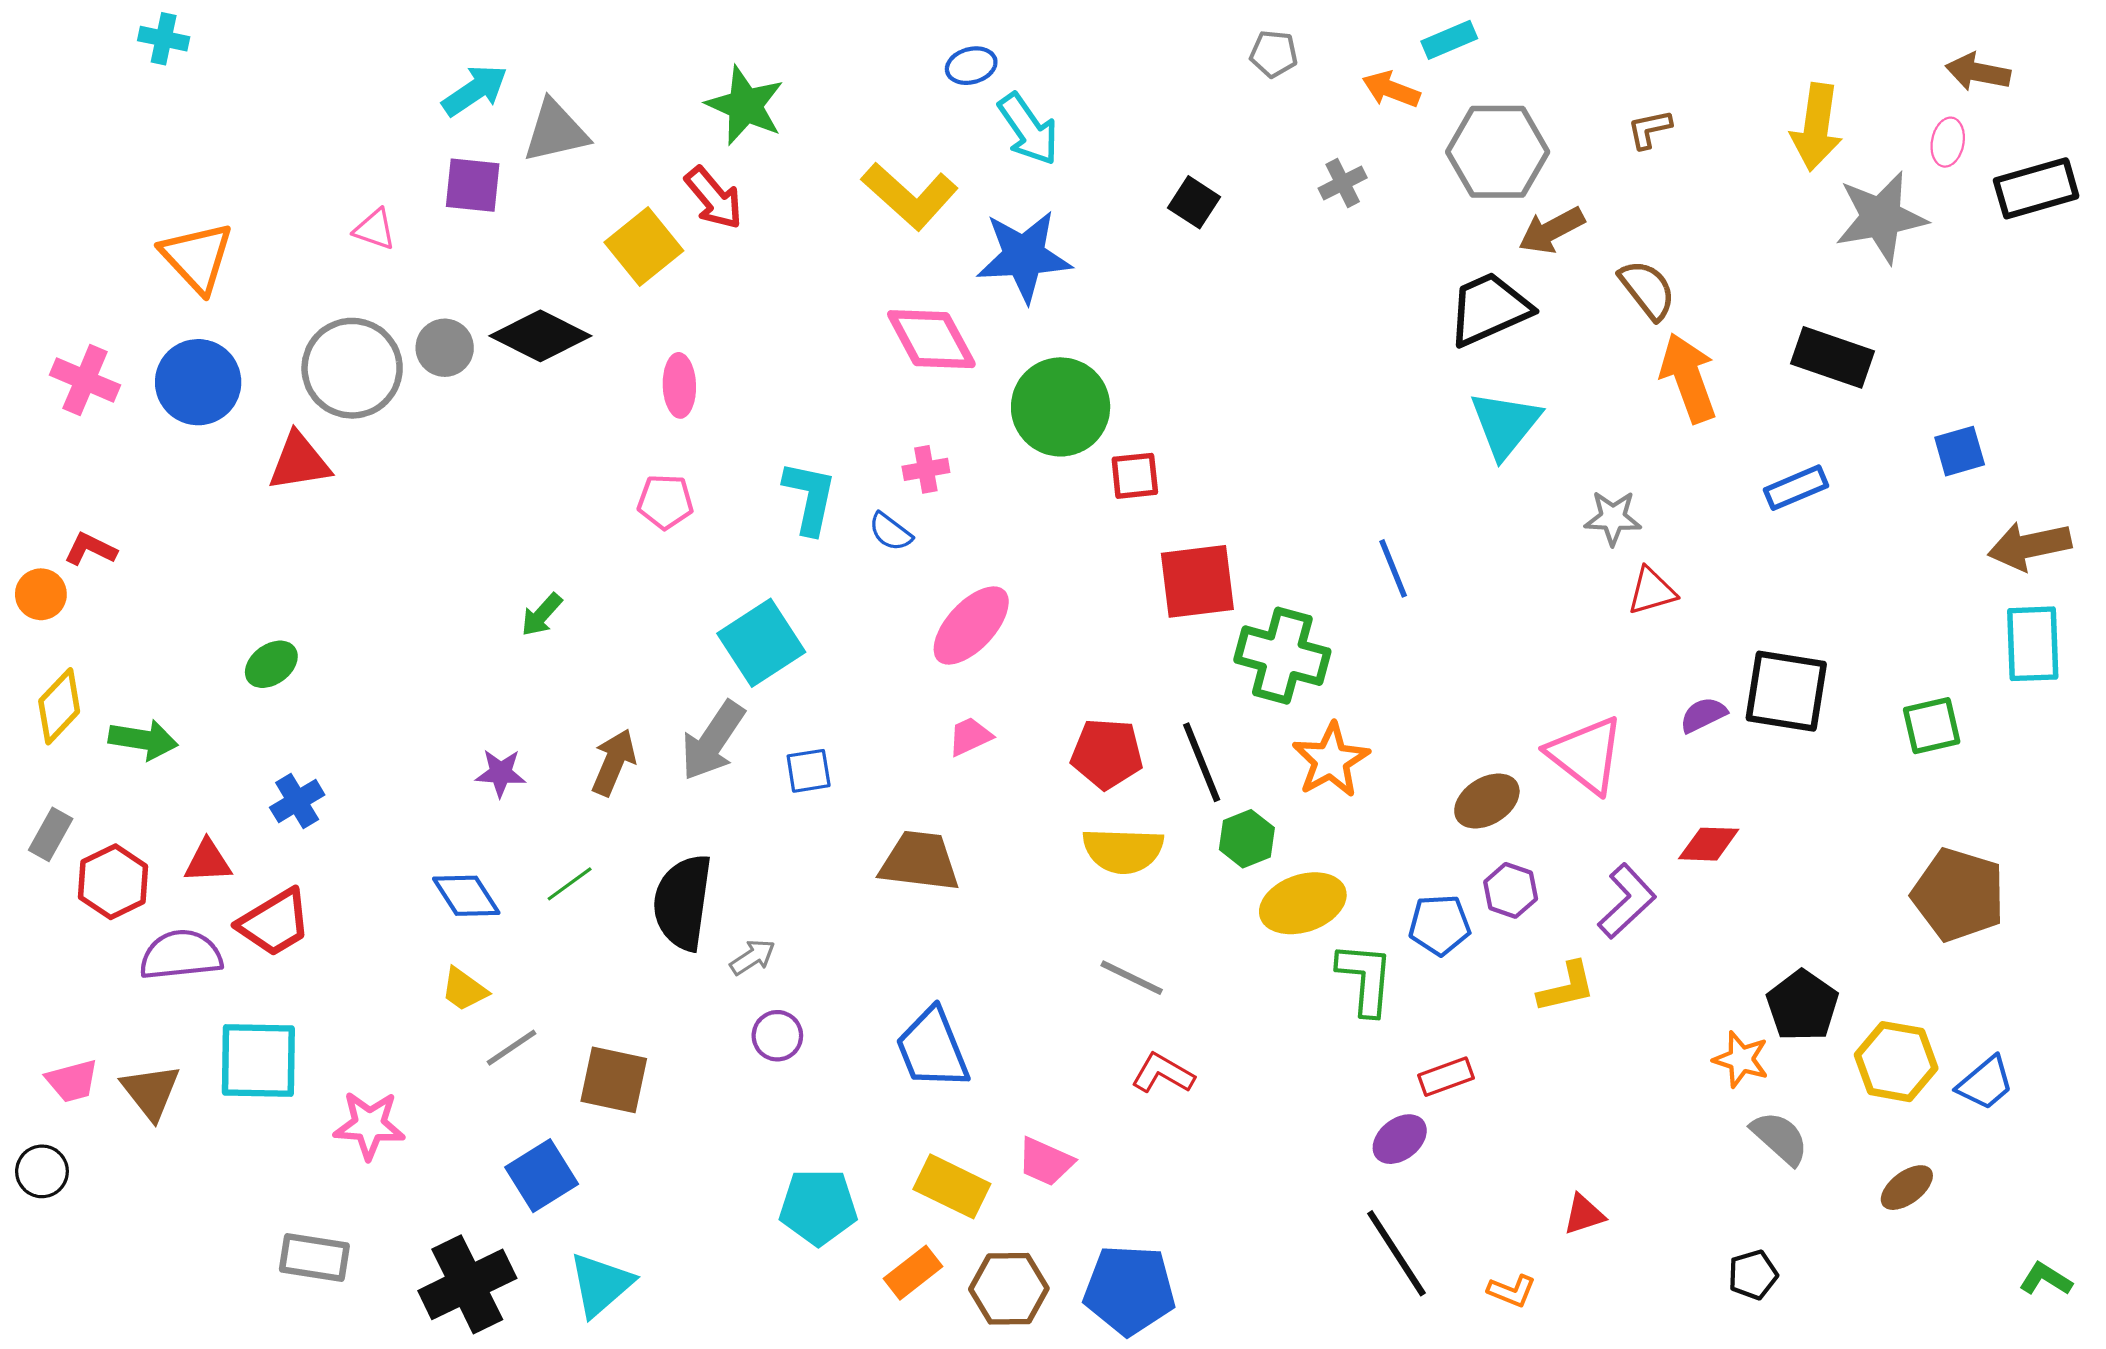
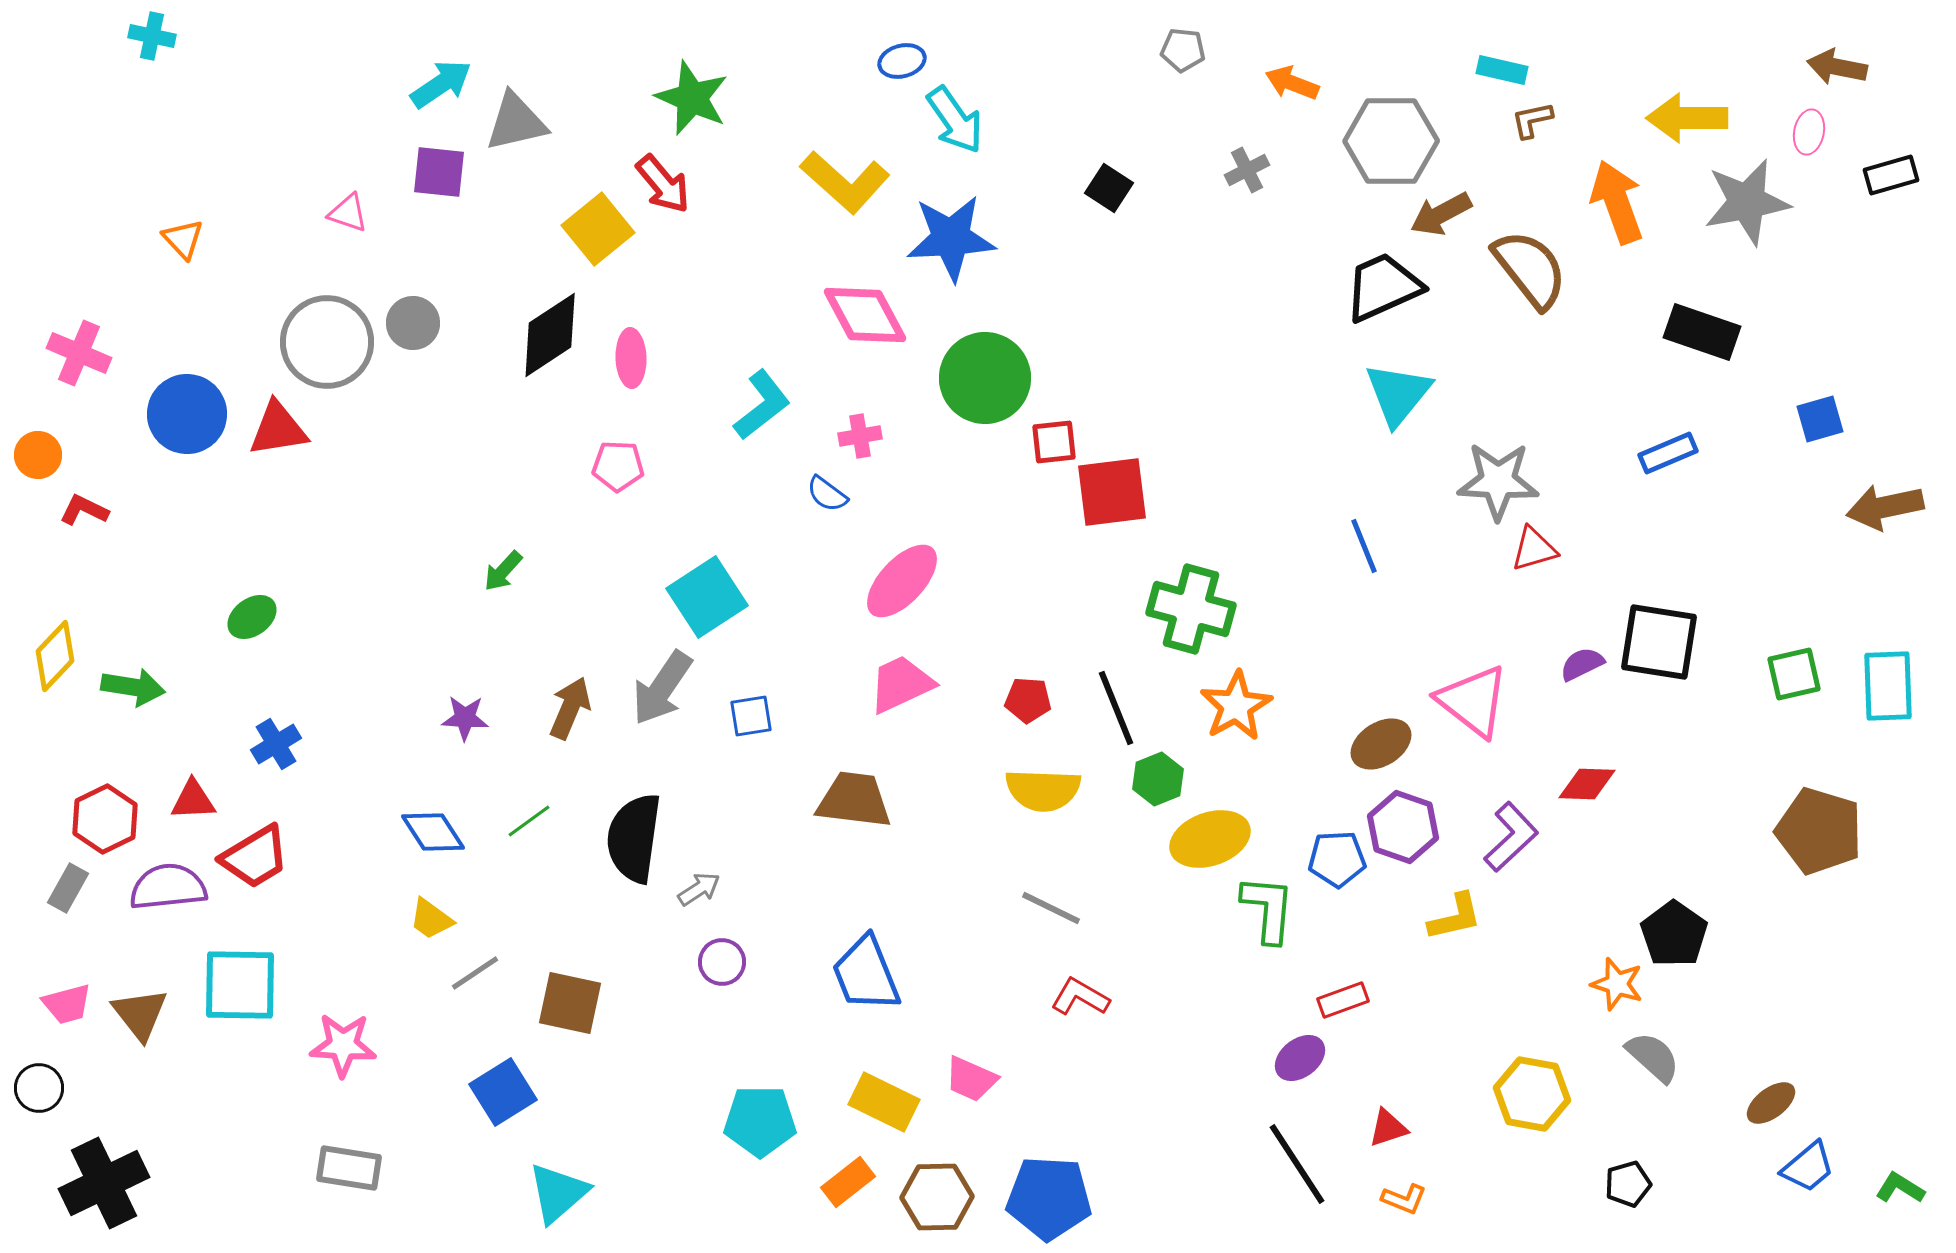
cyan rectangle: (1449, 40) -> (1502, 70), moved, turned 36
yellow arrow: (1816, 127) -> (1687, 118), turned 82
black rectangle: (2036, 188) -> (1891, 175), size x0.7
orange triangle: (197, 257) -> (183, 239), size x0.6
brown semicircle: (1647, 290) -> (1530, 269), size x1.4
black diamond: (540, 336) -> (550, 335), moved, turned -60
orange arrow: (1688, 378) -> (1617, 202), moved
blue circle: (198, 382) -> (187, 414), moved
cyan L-shape: (810, 497) -> (762, 405), moved, turned 40
gray star: (1613, 518) -> (1498, 481), size x1.5
blue line: (1393, 568) -> (1364, 546), moved
red square: (1197, 581) -> (1112, 492), moved
orange circle: (41, 594) -> (38, 455), moved
cyan rectangle: (2033, 644) -> (1888, 686), moved
pink trapezoid: (970, 736) -> (901, 684), size x1.6
red pentagon: (1107, 754) -> (1028, 700), size x0.7
gray rectangle: (51, 834) -> (68, 888), moved
purple hexagon: (1511, 890) -> (1403, 827), size x1.4
yellow hexagon: (1896, 1062) -> (1532, 1094), moved
blue trapezoid: (1985, 1083) -> (1808, 1167), moved
red triangle: (1584, 1214) -> (1388, 1128), moved
gray rectangle: (314, 1258) -> (349, 1168), moved
black cross: (467, 1284) -> (104, 1183), moved

